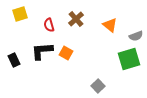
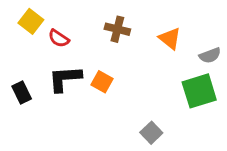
yellow square: (20, 14) -> (31, 21), turned -35
brown cross: (76, 19) -> (117, 29), turned -35
red semicircle: (49, 25) -> (59, 38), moved, turned -40

